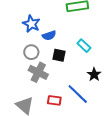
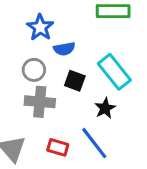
cyan rectangle: (84, 46) -> (114, 72), size x1.6
gray cross: (38, 72) -> (40, 102), turned -30
black star: (94, 74) -> (105, 108), moved

